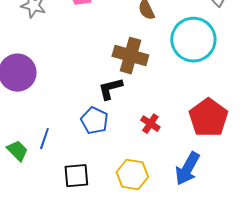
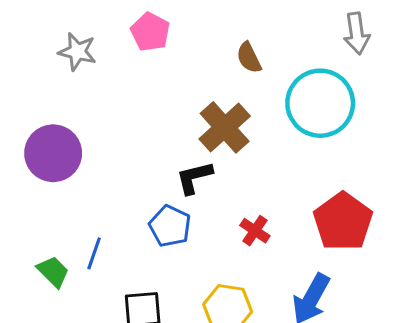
brown cross: (130, 56) -> (225, 127), turned 32

